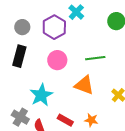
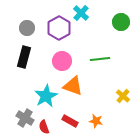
orange triangle: (84, 85) -> (73, 86), moved

